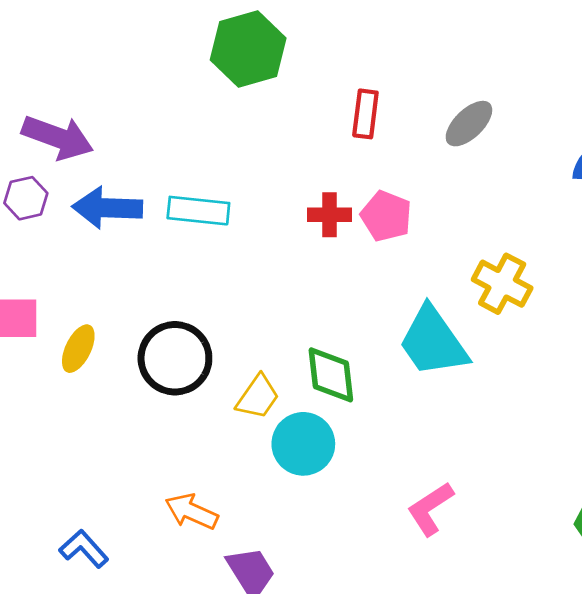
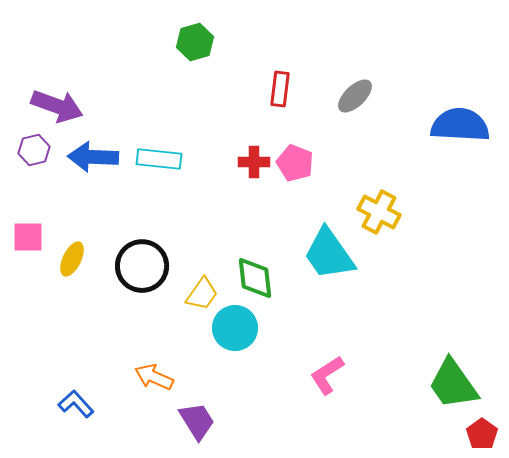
green hexagon: (248, 49) -> (195, 42), size x0.7

